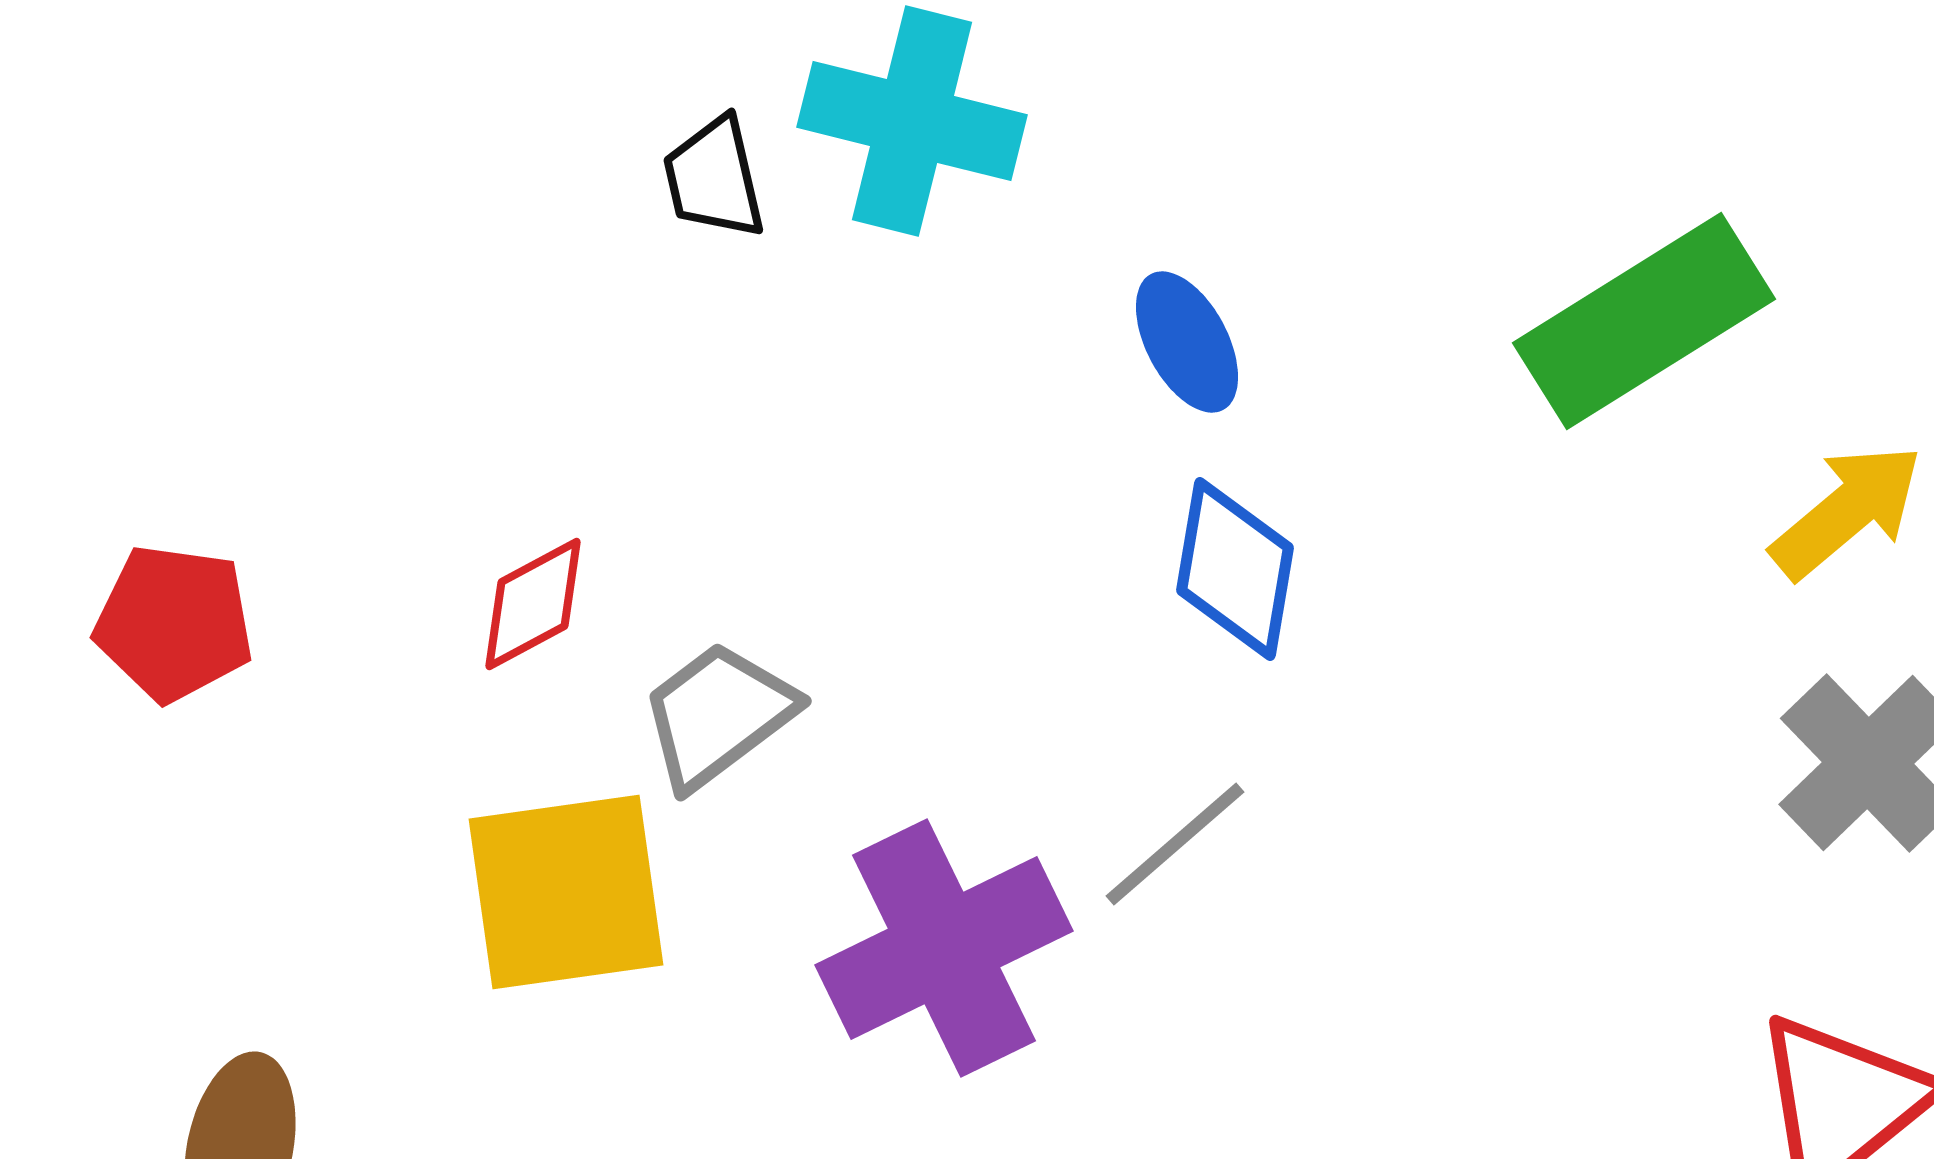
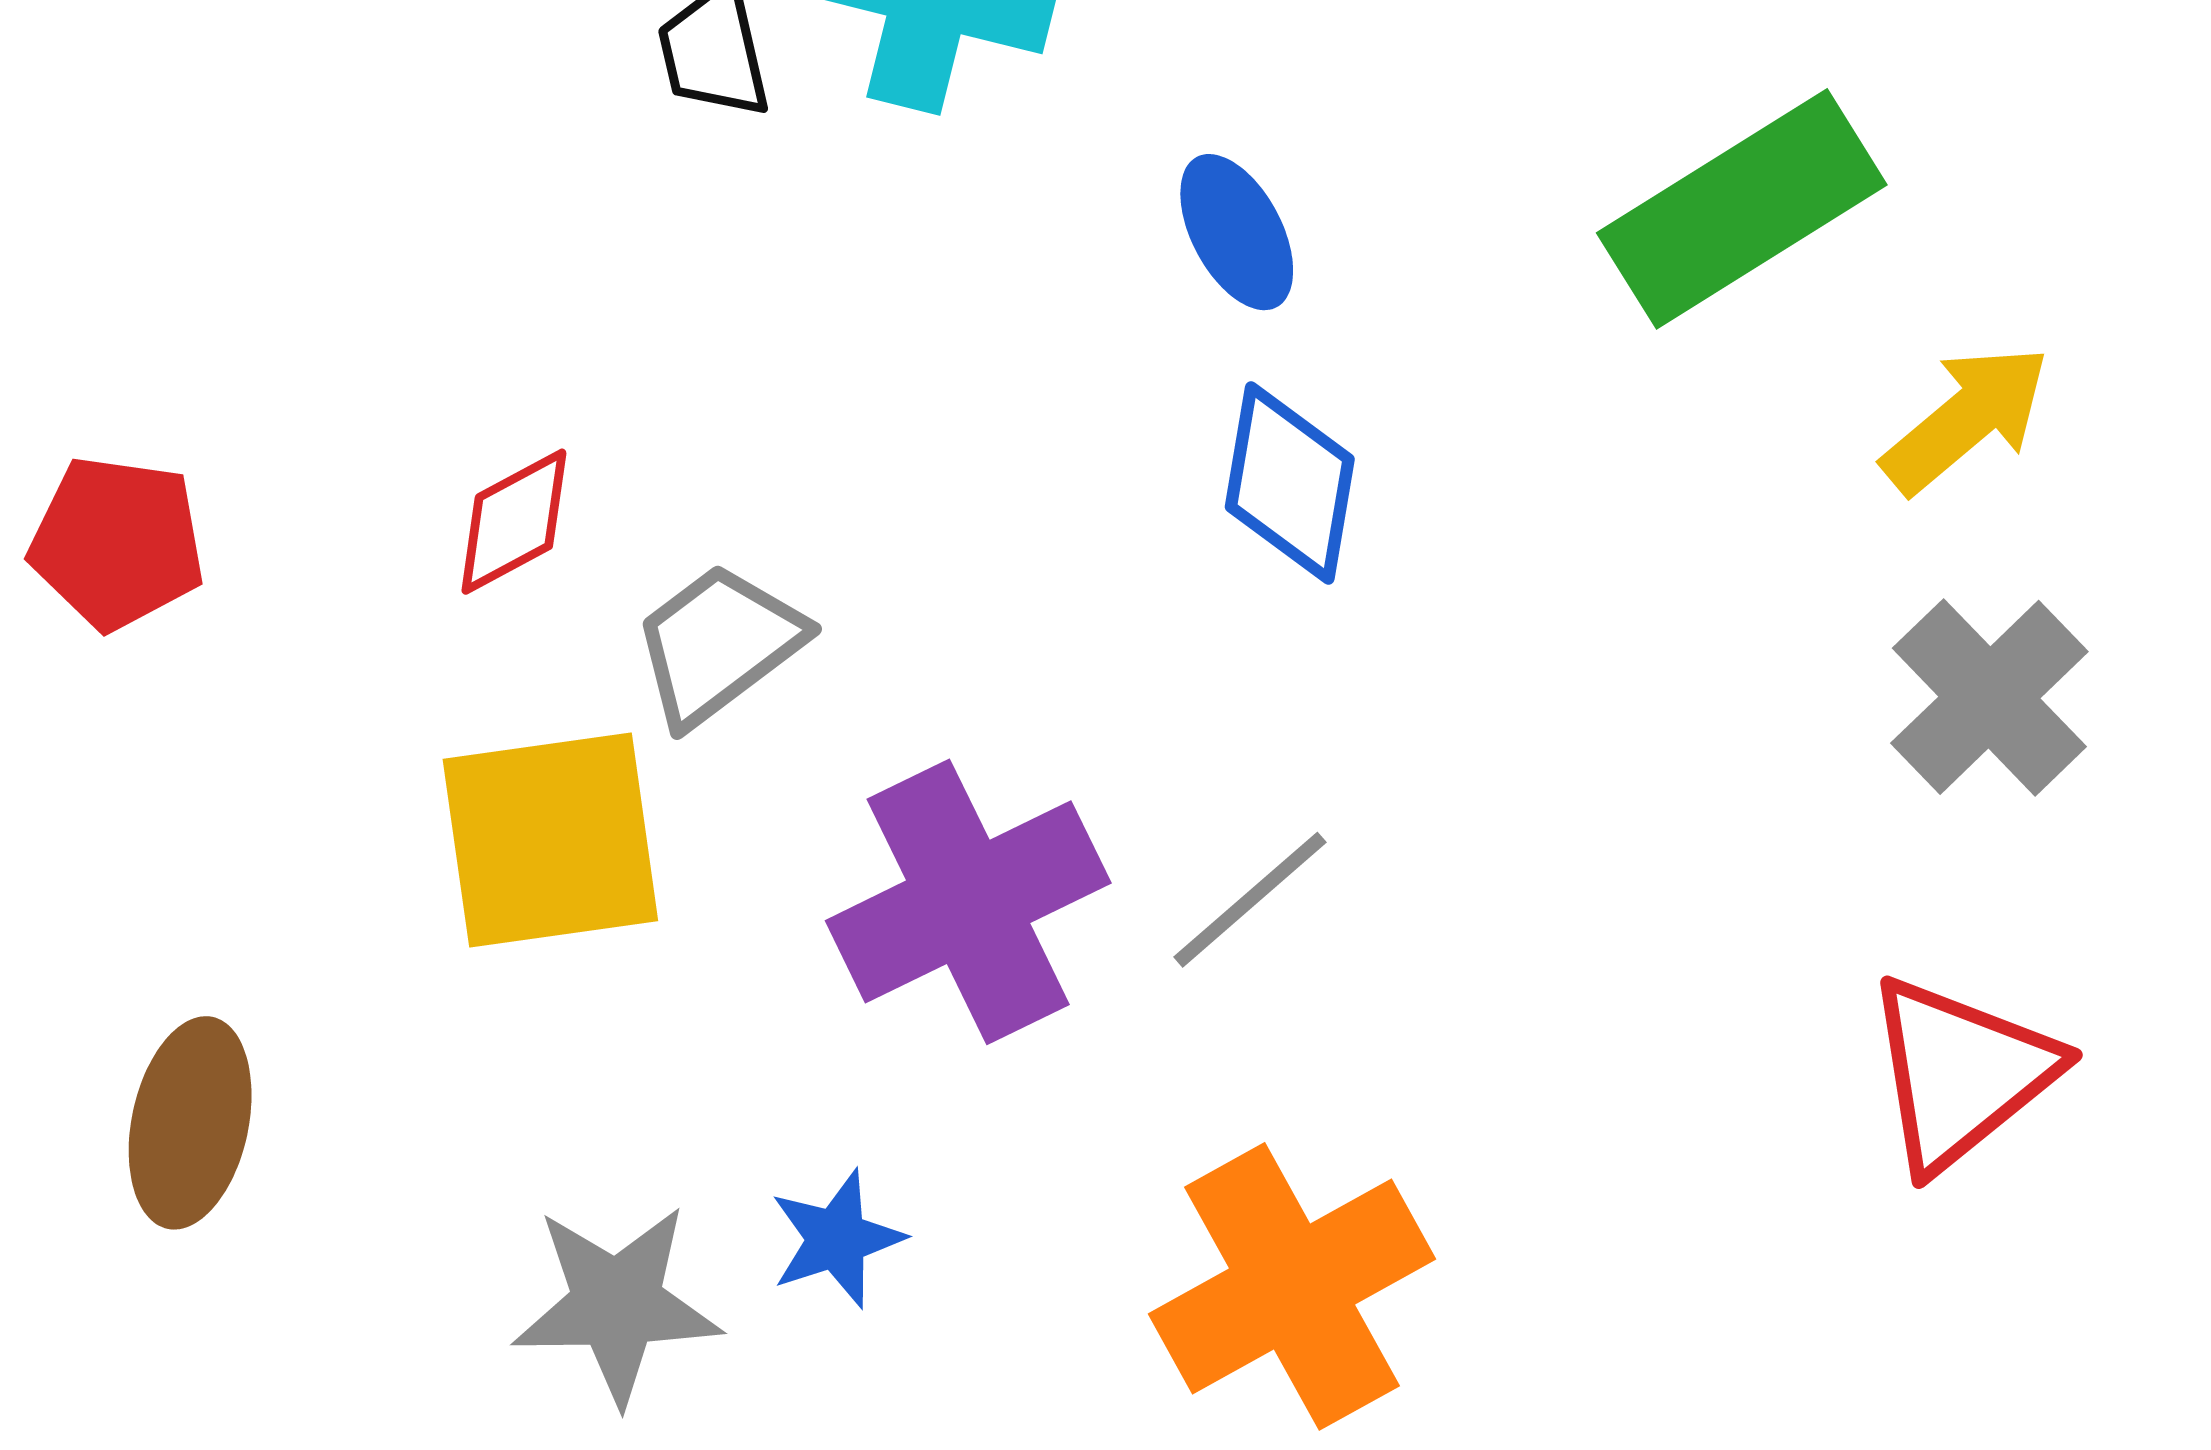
gray line: (1175, 844) -> (1250, 900), moved

